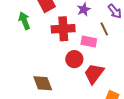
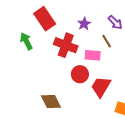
red cross: (63, 29) -> (66, 45), turned 30

